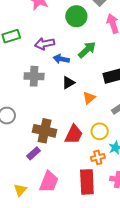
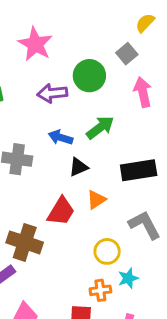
purple arrow: (45, 44) -> (52, 93), moved
black triangle: (68, 83) -> (78, 167), moved
red trapezoid: (74, 134) -> (61, 211), moved

